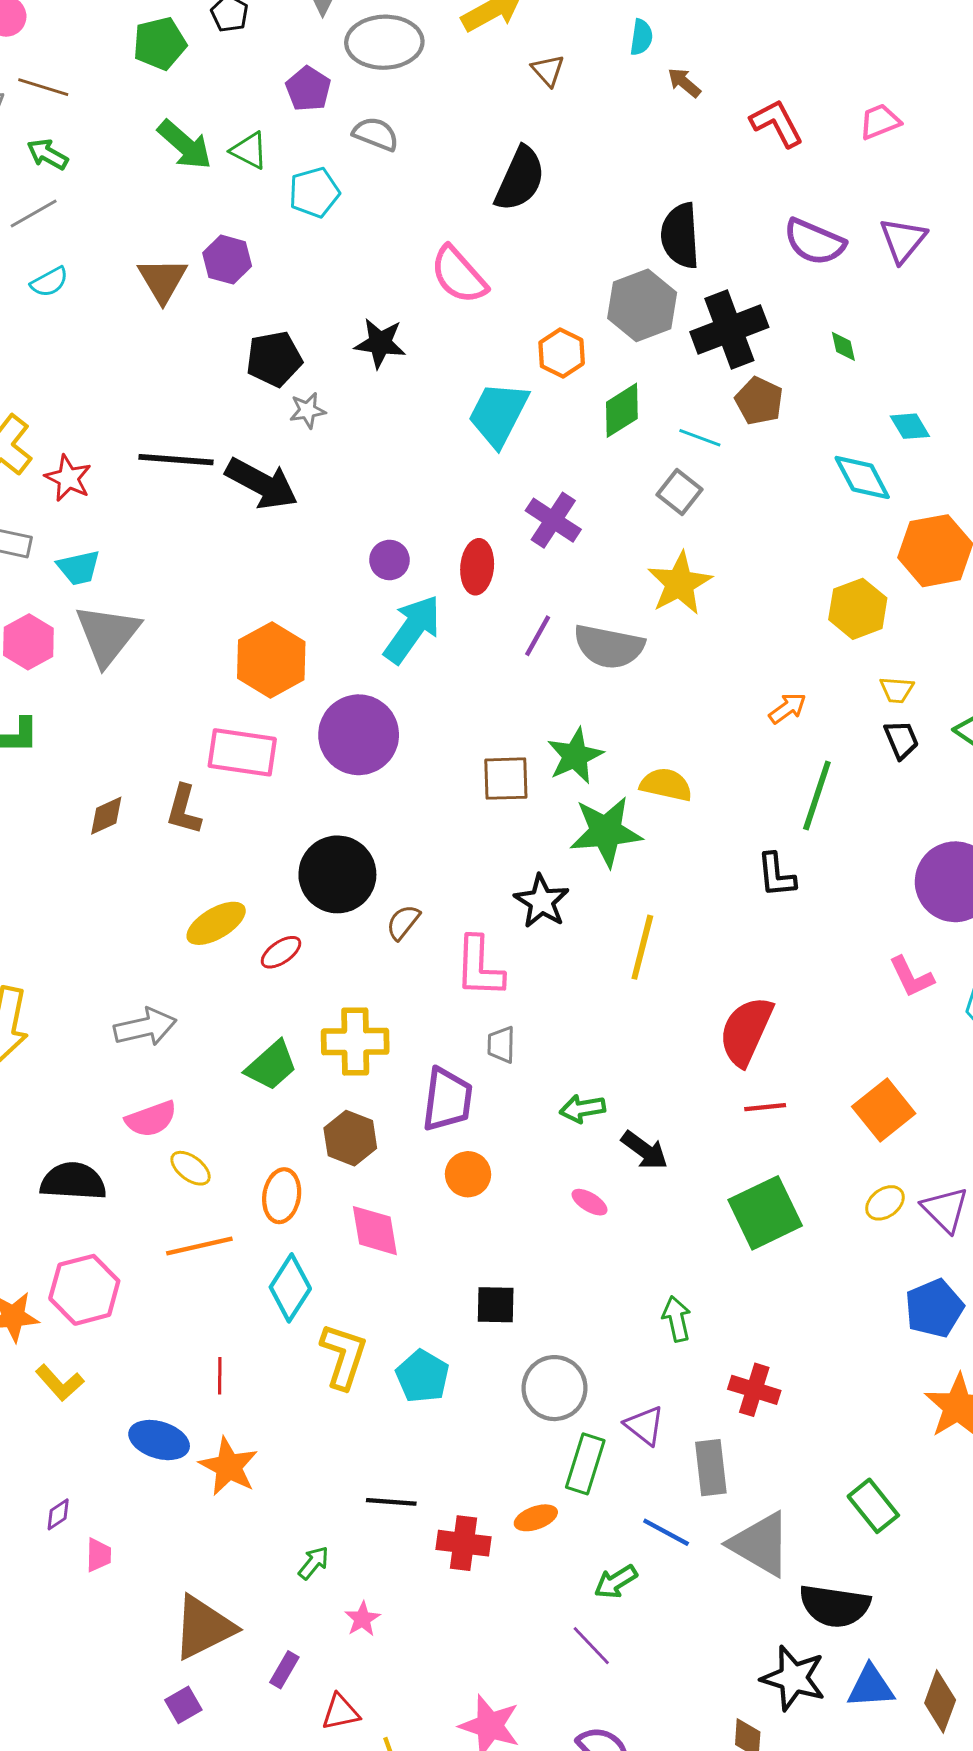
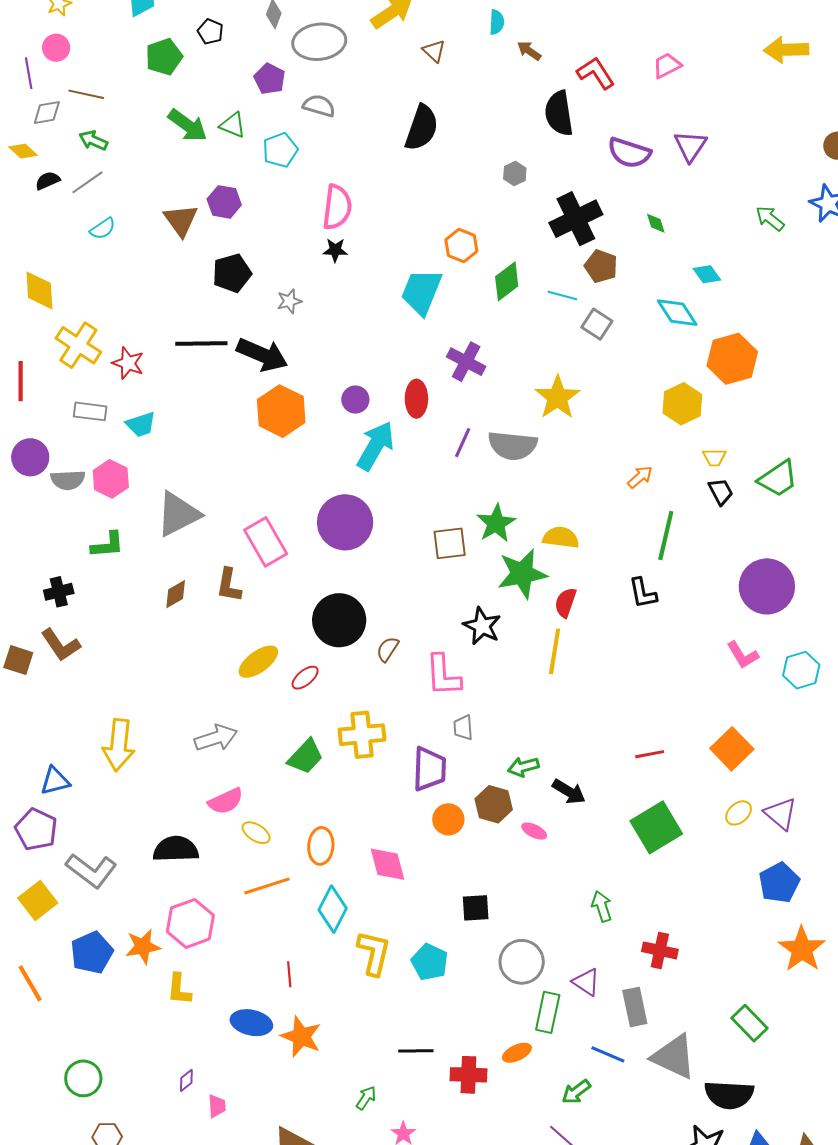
black semicircle: (680, 236) -> (559, 113), moved
pink semicircle: (459, 275) -> (337, 207), moved, turned -126
gray hexagon: (642, 305) -> (515, 174), moved, size x0.5
black star: (380, 343) -> (335, 250), size x0.7
black pentagon: (274, 359) -> (232, 273), moved
gray square: (680, 492) -> (597, 324), moved
gray triangle: (107, 635) -> (178, 514), moved, turned 30
orange hexagon: (271, 660) -> (281, 411), moved
pink rectangle: (242, 752) -> (266, 542), turned 57
red semicircle: (746, 1031) -> (566, 603), moved, size x0.6
brown hexagon: (350, 1138) -> (494, 804), moved
yellow L-shape: (60, 1383) -> (179, 989), turned 52

